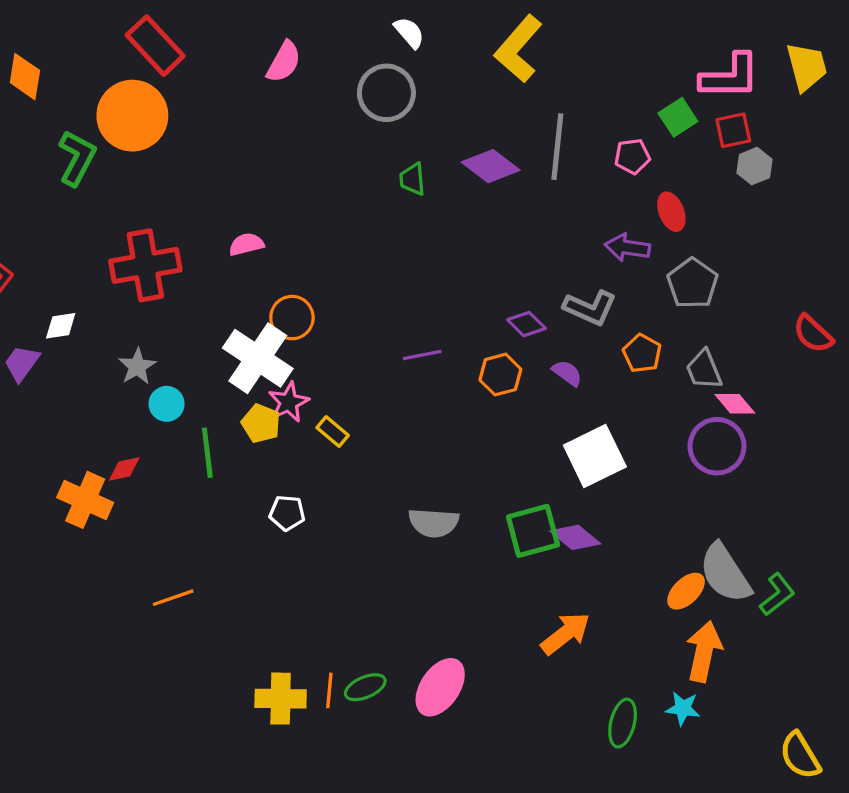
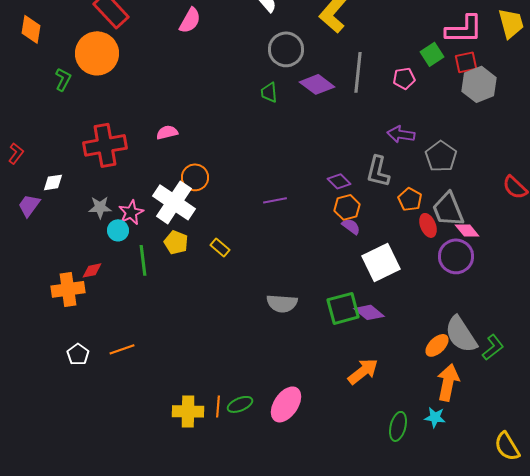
gray circle: (386, 93) -> (286, 49), moved
green L-shape: (77, 158) -> (63, 79), size x0.7
gray hexagon: (754, 166) -> (479, 84), size x1.6
red ellipse: (671, 212) -> (428, 225), moved
gray L-shape: (590, 308) -> (378, 171), turned 80
gray star: (137, 366) -> (100, 207), turned 30
gray trapezoid: (704, 370) -> (448, 209), size x1.4
purple semicircle: (567, 373) -> (351, 226), moved
orange hexagon: (500, 375) -> (347, 207), moved
pink star: (289, 402) -> (131, 212), moved
orange cross: (85, 500) -> (68, 289), turned -32
white pentagon: (287, 513) -> (78, 354), moved, turned 30

